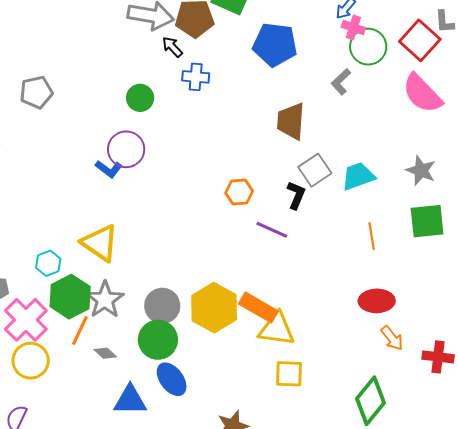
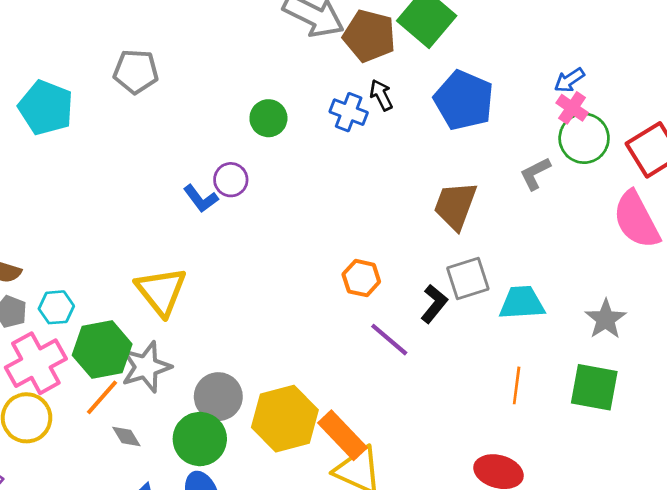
black arrow: (172, 47) -> (381, 95), moved
purple circle: (126, 149) -> (231, 180), size x0.7
cyan hexagon: (48, 263) -> (56, 307), moved

